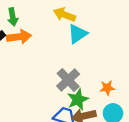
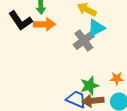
gray cross: (68, 80) -> (84, 40), moved

